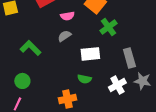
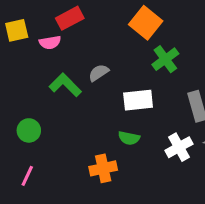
pink semicircle: (67, 16) -> (50, 42), moved
green L-shape: (30, 48) -> (65, 85), moved
green circle: (22, 81) -> (29, 130), moved

